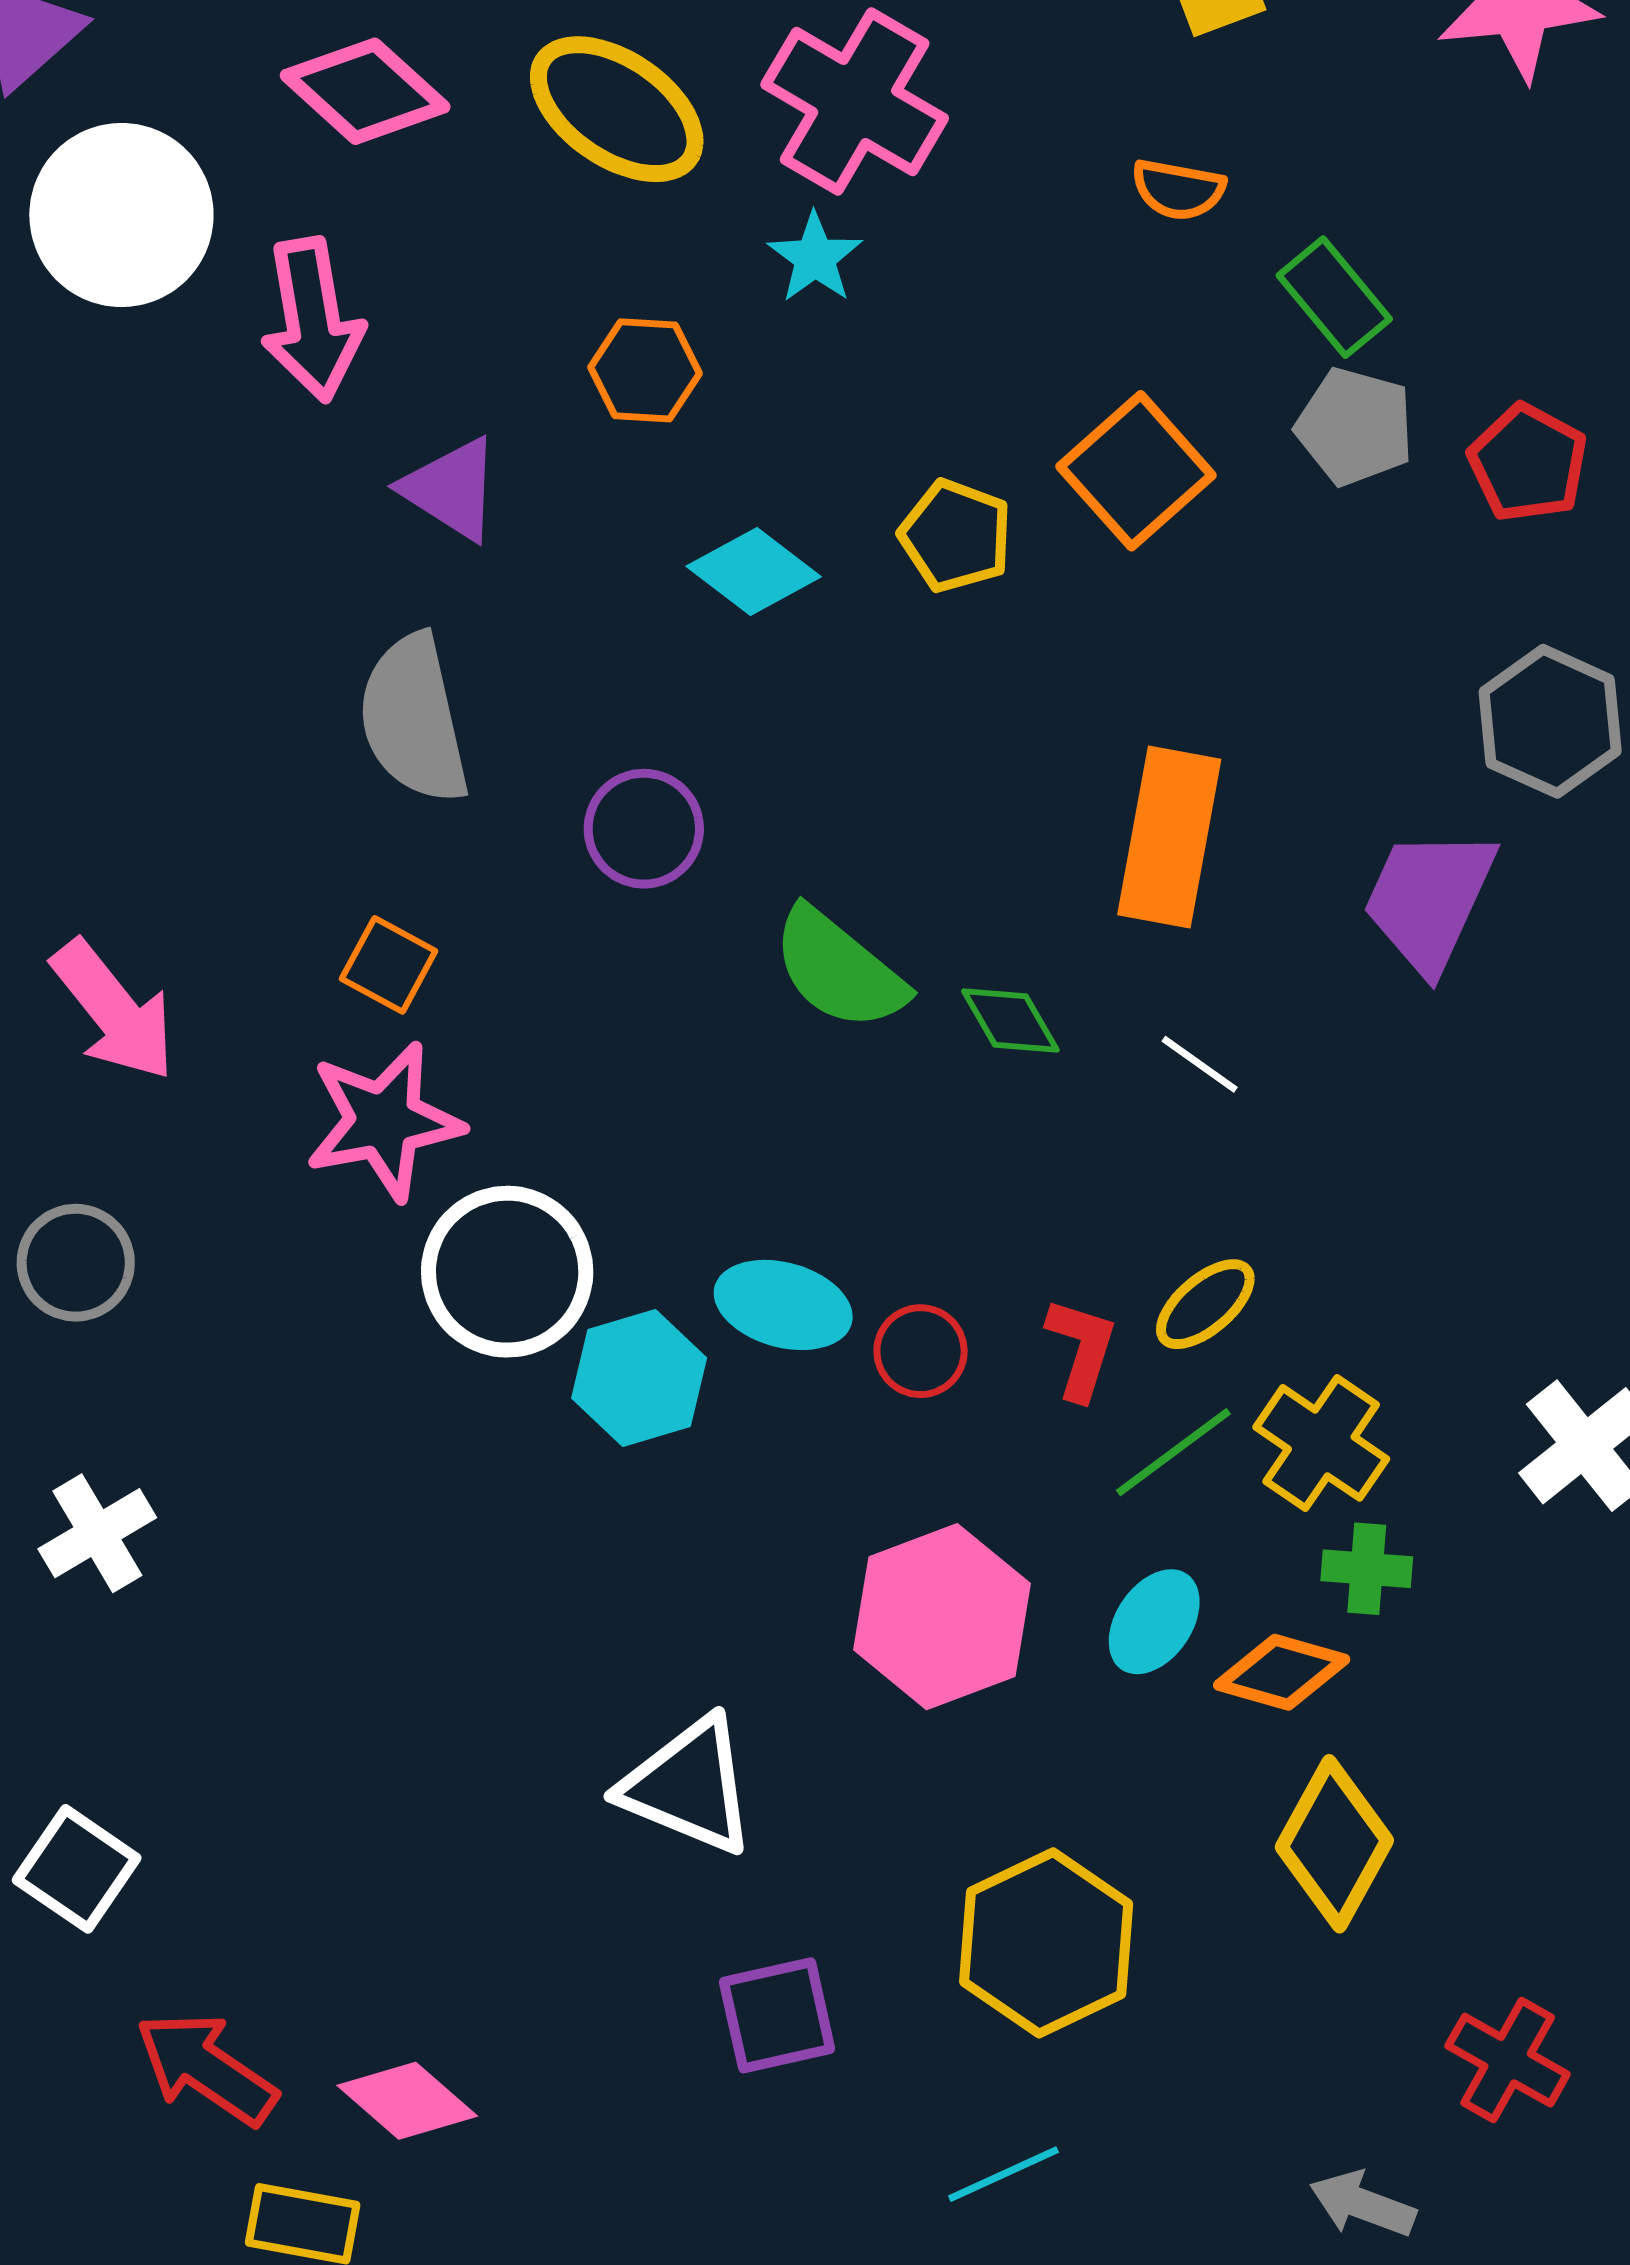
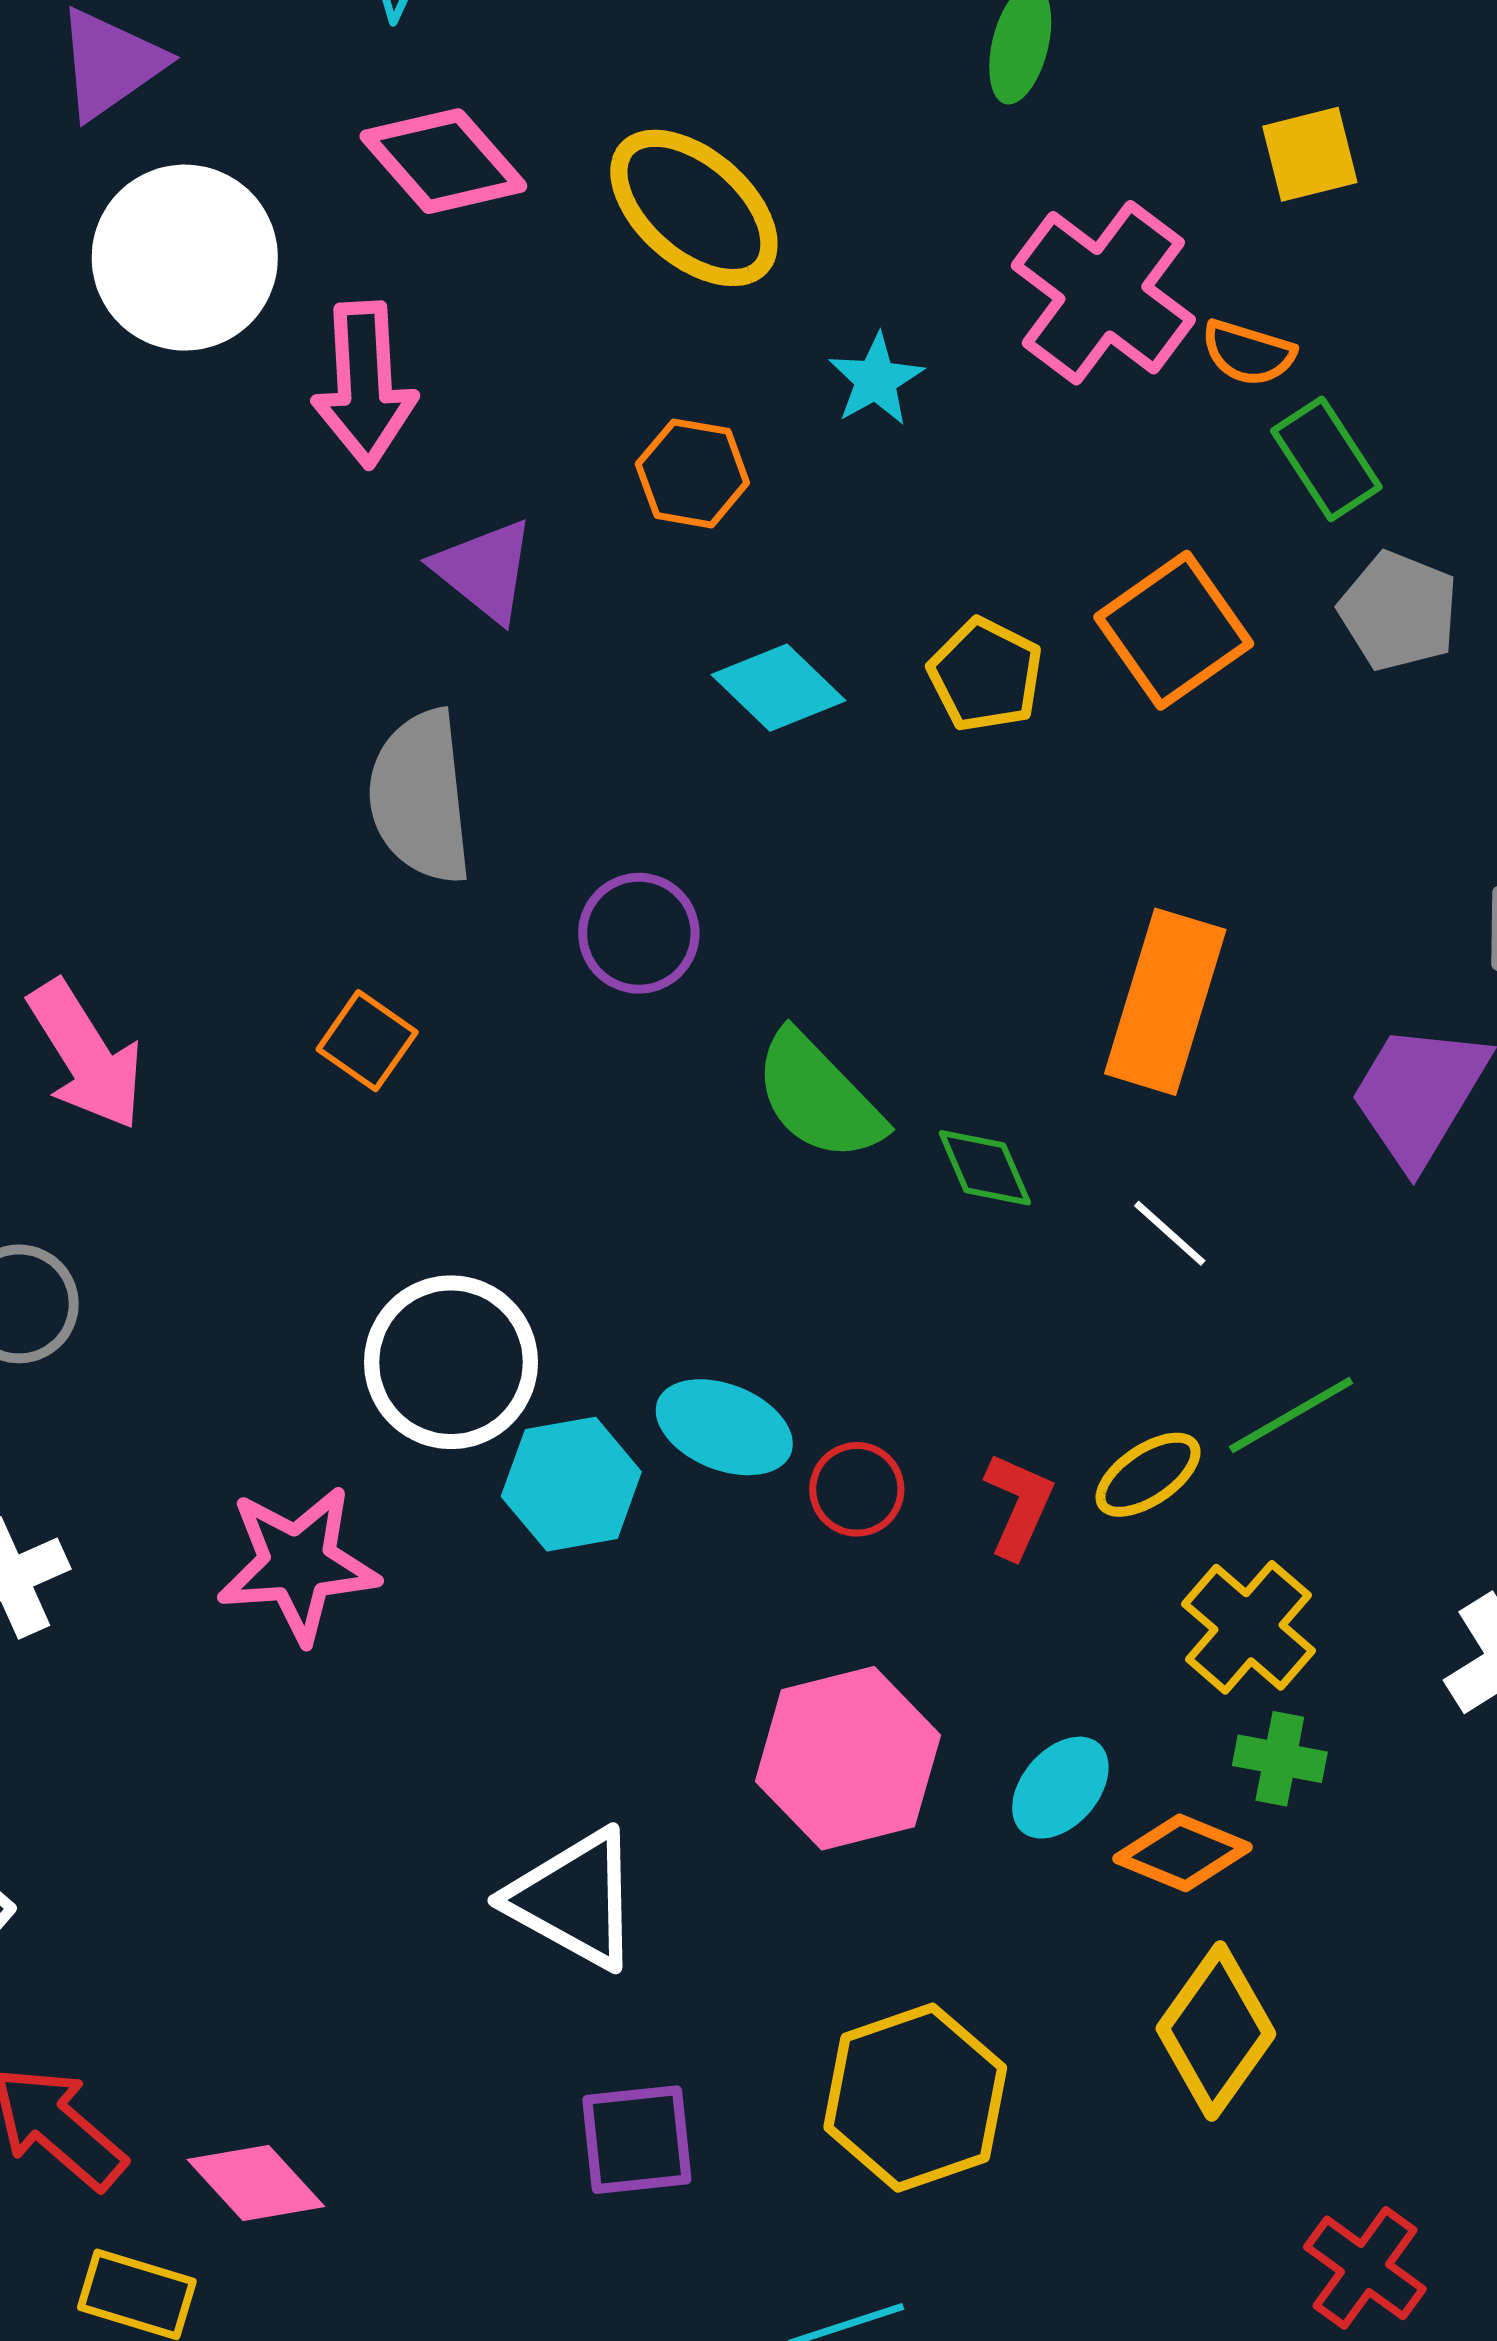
pink cross: (855, 101) -> (1103, 293), moved
green rectangle: (1334, 297) -> (1326, 459), moved
pink star: (384, 1121) -> (298, 1564), moved
green line: (1173, 1452) -> (1291, 1415), moved

